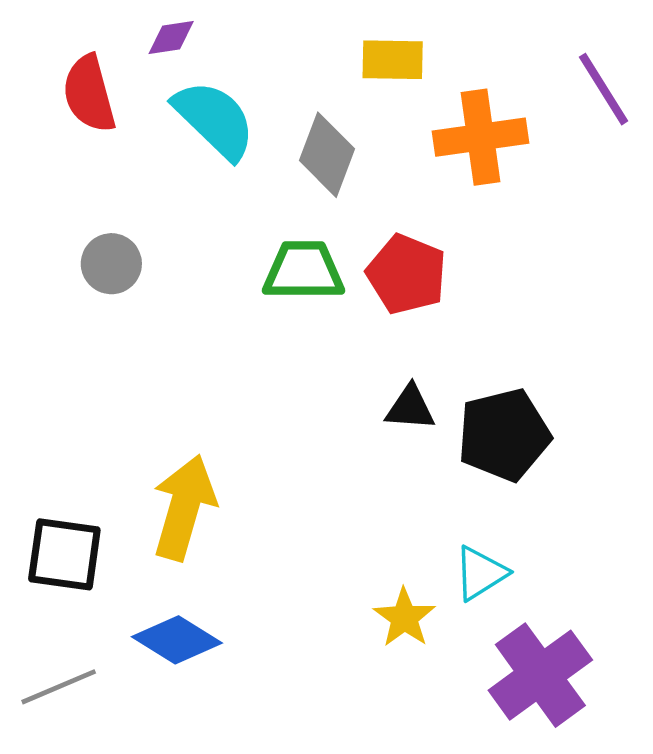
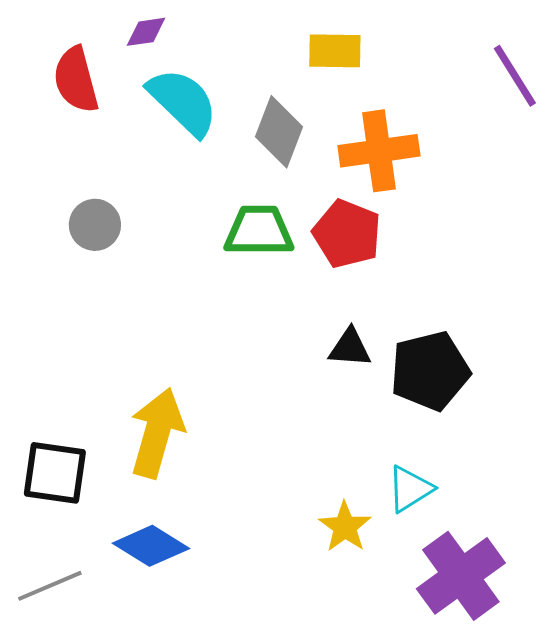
orange cross: (481, 137) -> (379, 151), moved

